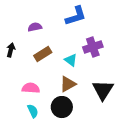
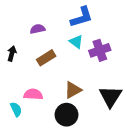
cyan triangle: (71, 60) -> (76, 42), moved
cyan semicircle: (33, 111) -> (16, 109), moved

